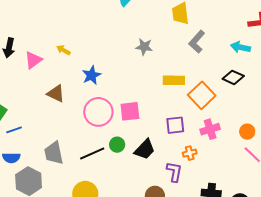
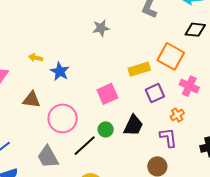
yellow arrow: (63, 50) -> (36, 58), moved
yellow rectangle: (174, 80) -> (139, 69), moved
pink circle: (98, 112) -> (63, 118), moved
pink cross: (210, 129) -> (189, 86), turned -30

